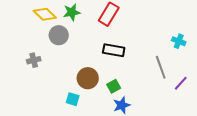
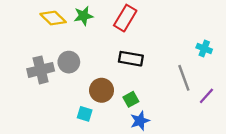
gray circle: (59, 35) -> (69, 62), moved
gray cross: (34, 60) -> (41, 70), size x1.6

